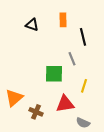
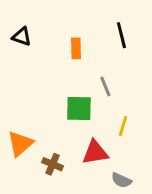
orange rectangle: (63, 20) -> (76, 48), moved
black triangle: (32, 25) -> (22, 37), moved
black line: (83, 37) -> (121, 35), moved

